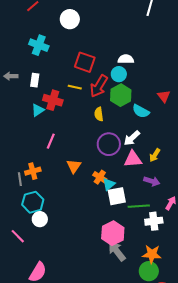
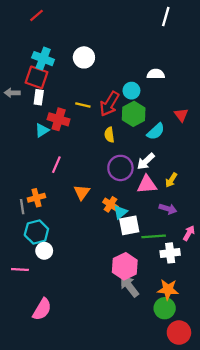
white circle: (70, 19) -> (84, 57), moved
white semicircle: (126, 59) -> (156, 74), moved
red square: (85, 62) -> (36, 77), moved
cyan semicircle: (141, 111) -> (156, 131), turned -72
pink line: (18, 236) -> (20, 270), turned -42

